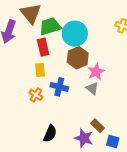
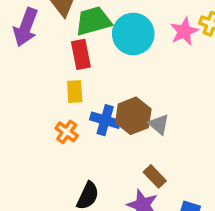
brown hexagon: (78, 58) -> (133, 116), moved
pink star: (96, 72) -> (184, 31), moved
brown rectangle: (97, 126) -> (155, 176), moved

